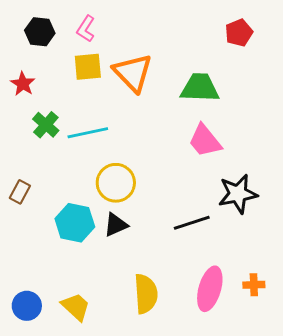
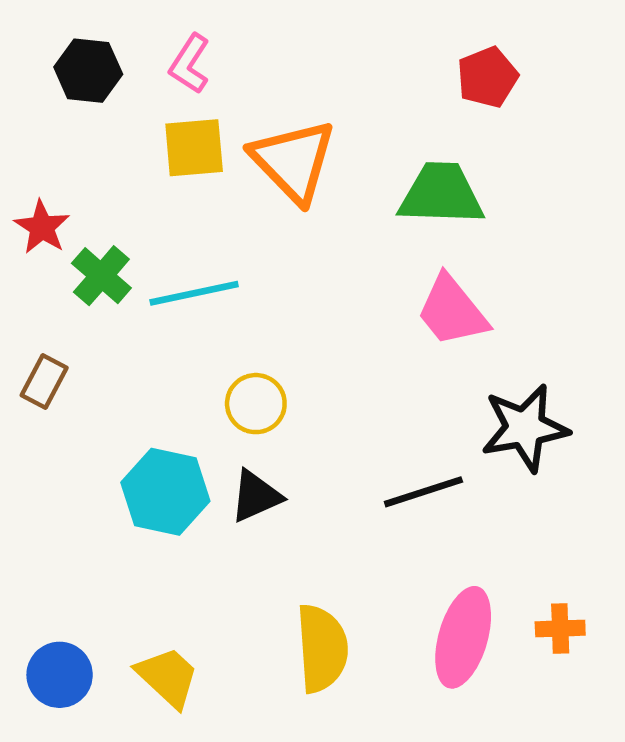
red pentagon: (239, 33) -> (487, 77), moved
red star: (23, 84) -> (42, 227), moved
yellow circle: (116, 183) -> (256, 404), size x0.7
brown rectangle: (20, 192) -> (44, 382), moved

